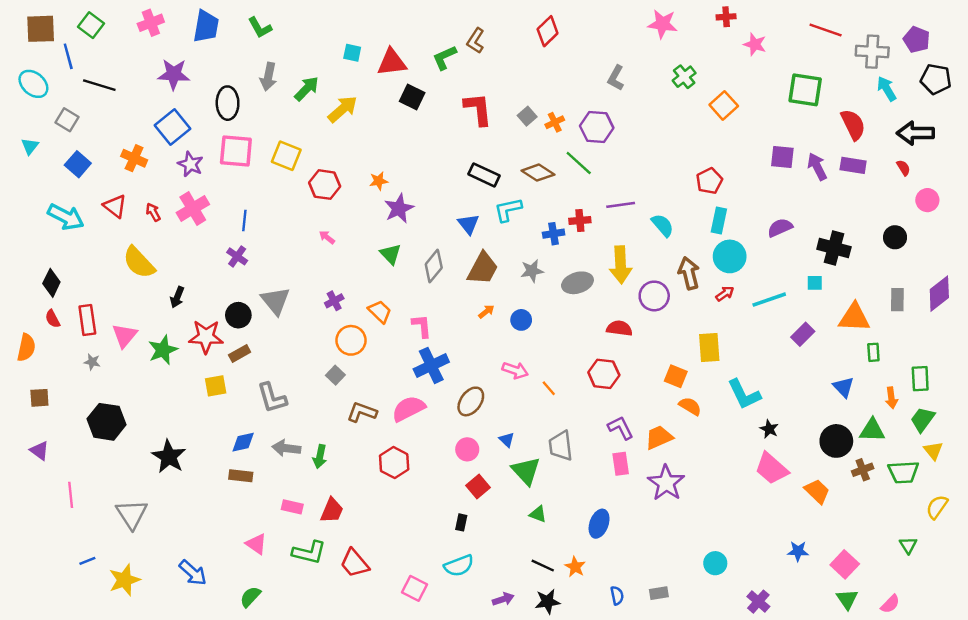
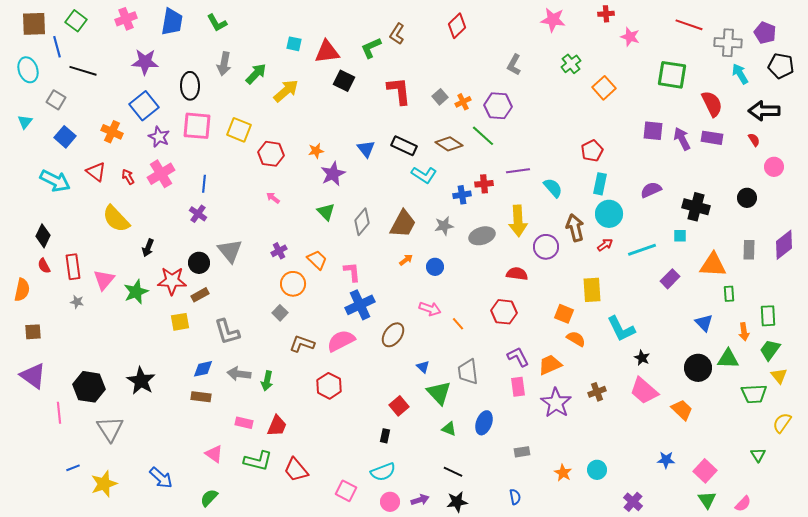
cyan ellipse: (33, 84) -> (28, 70), turned 30
cyan L-shape: (508, 210) -> (424, 175), turned -135
blue triangle: (468, 224) -> (366, 149), moved
black hexagon: (107, 422) -> (89, 387), moved
pink circle: (467, 449) -> (390, 502), moved
purple triangle: (39, 451) -> (33, 376), size x1.6
brown cross: (863, 470) -> (597, 392), moved
blue ellipse: (599, 524) -> (484, 423), moved
orange star: (575, 567) -> (563, 473), moved
gray rectangle: (659, 593) -> (522, 452), moved

